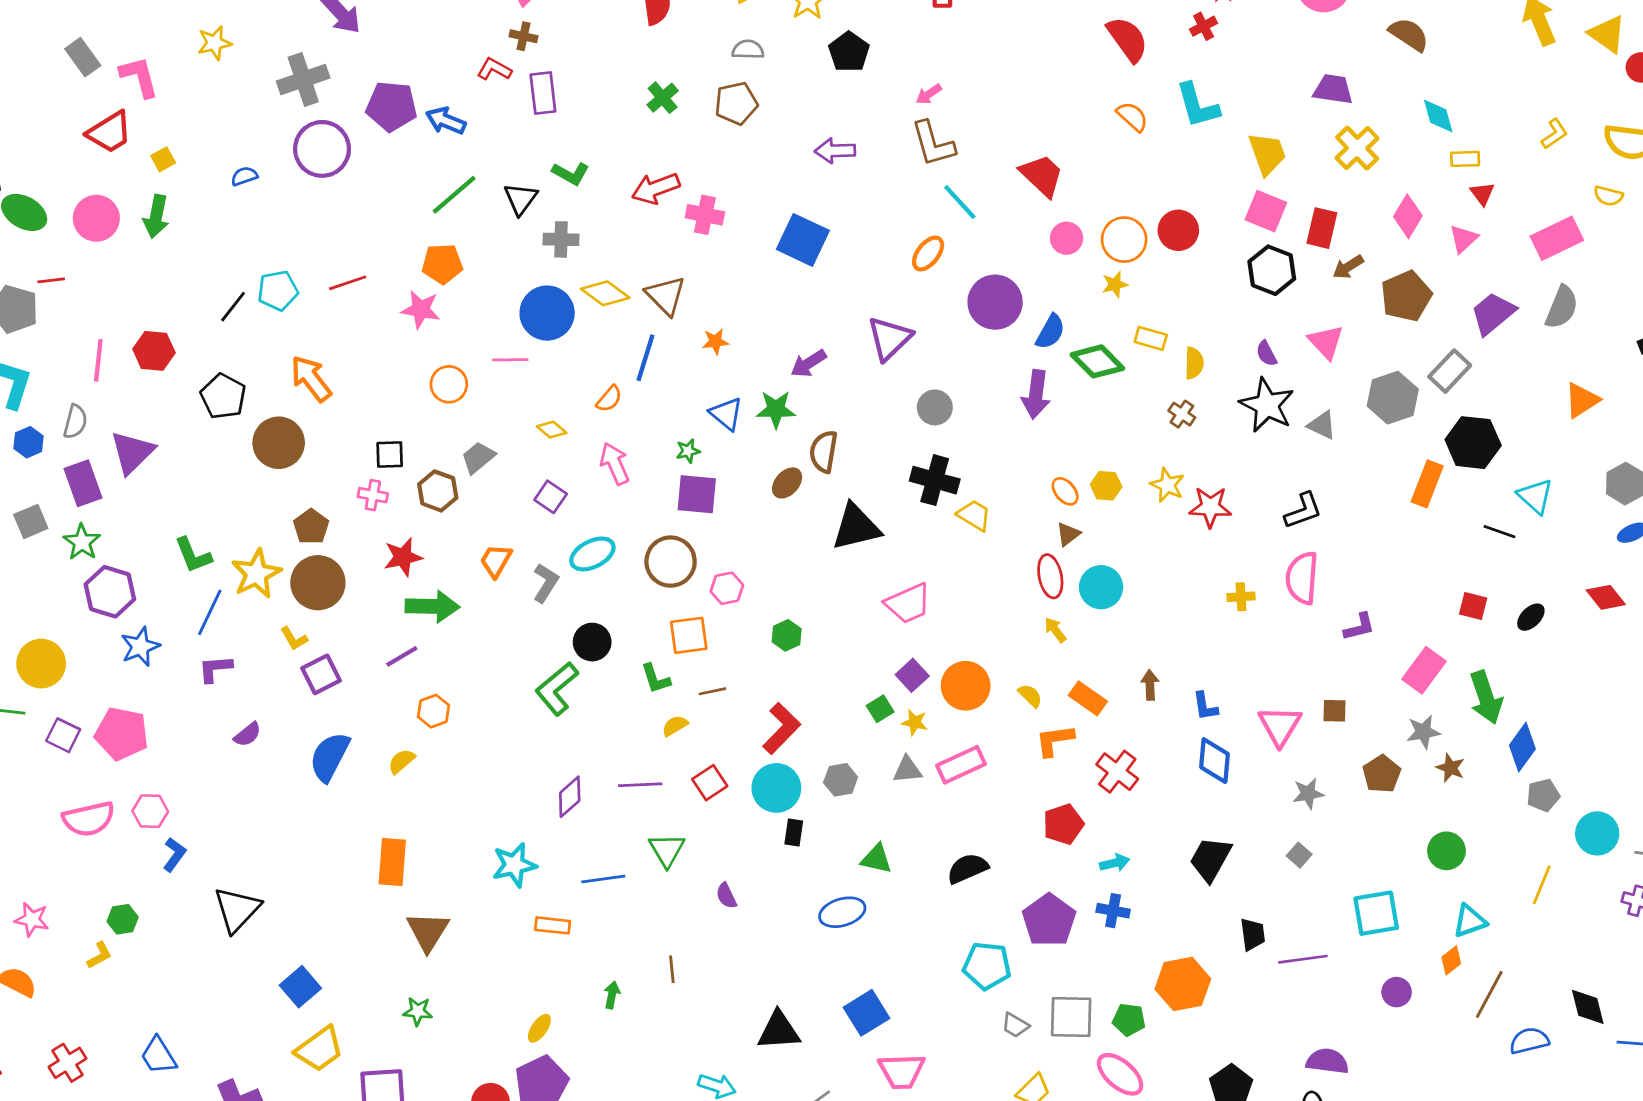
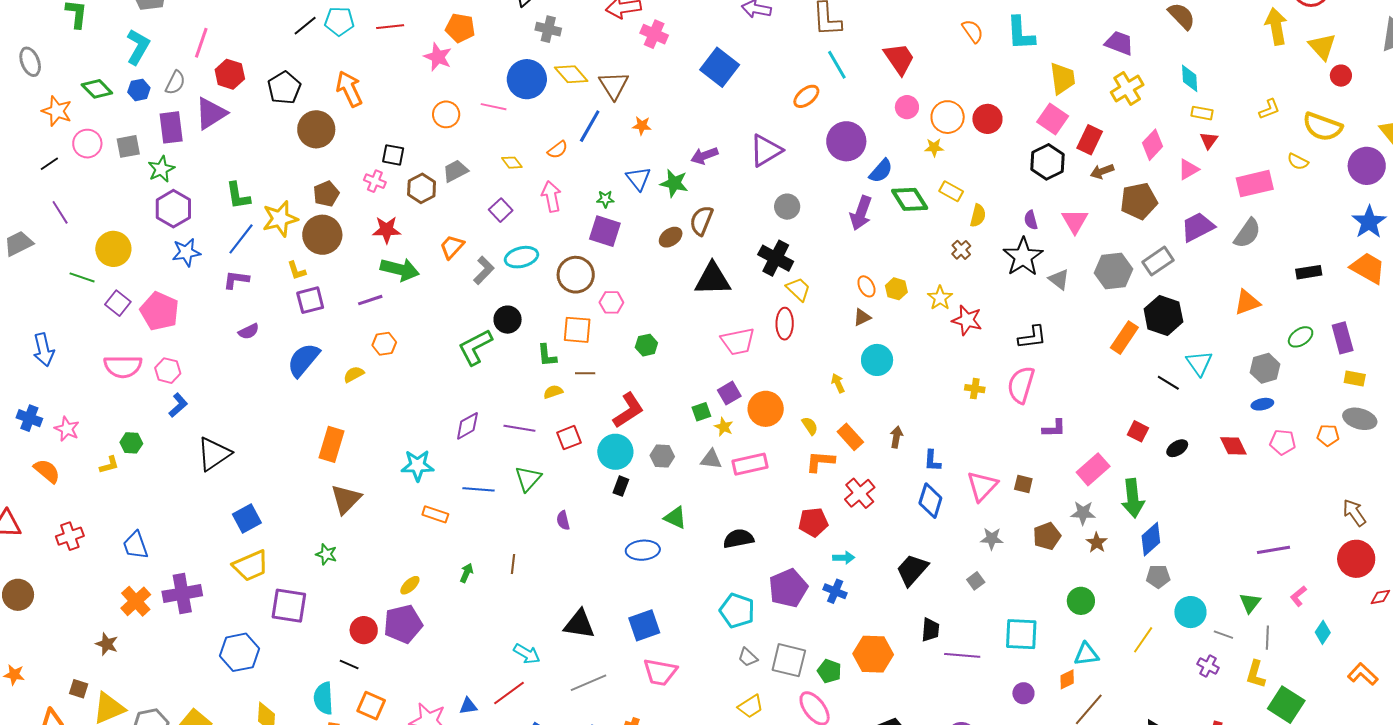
red hexagon: (154, 351) -> (230, 74), moved
red ellipse: (1050, 576) -> (785, 324), moved

